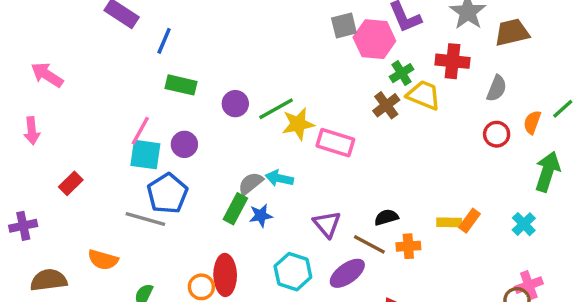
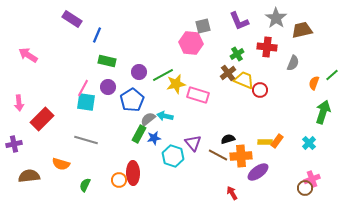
pink hexagon: (374, 39) -> (191, 43), moved
yellow trapezoid: (424, 95) -> (244, 80), moved
pink arrow: (32, 131) -> (19, 103), moved
red circle: (497, 134) -> (260, 90), moved
purple circle: (184, 144) -> (108, 87), moved
red rectangle: (71, 183) -> (42, 119), size x1.6
blue pentagon: (167, 194) -> (132, 100), moved
orange cross: (408, 246) -> (241, 156), size x1.5
cyan hexagon: (293, 272) -> (173, 156), moved
purple ellipse: (347, 273) -> (258, 172), moved

